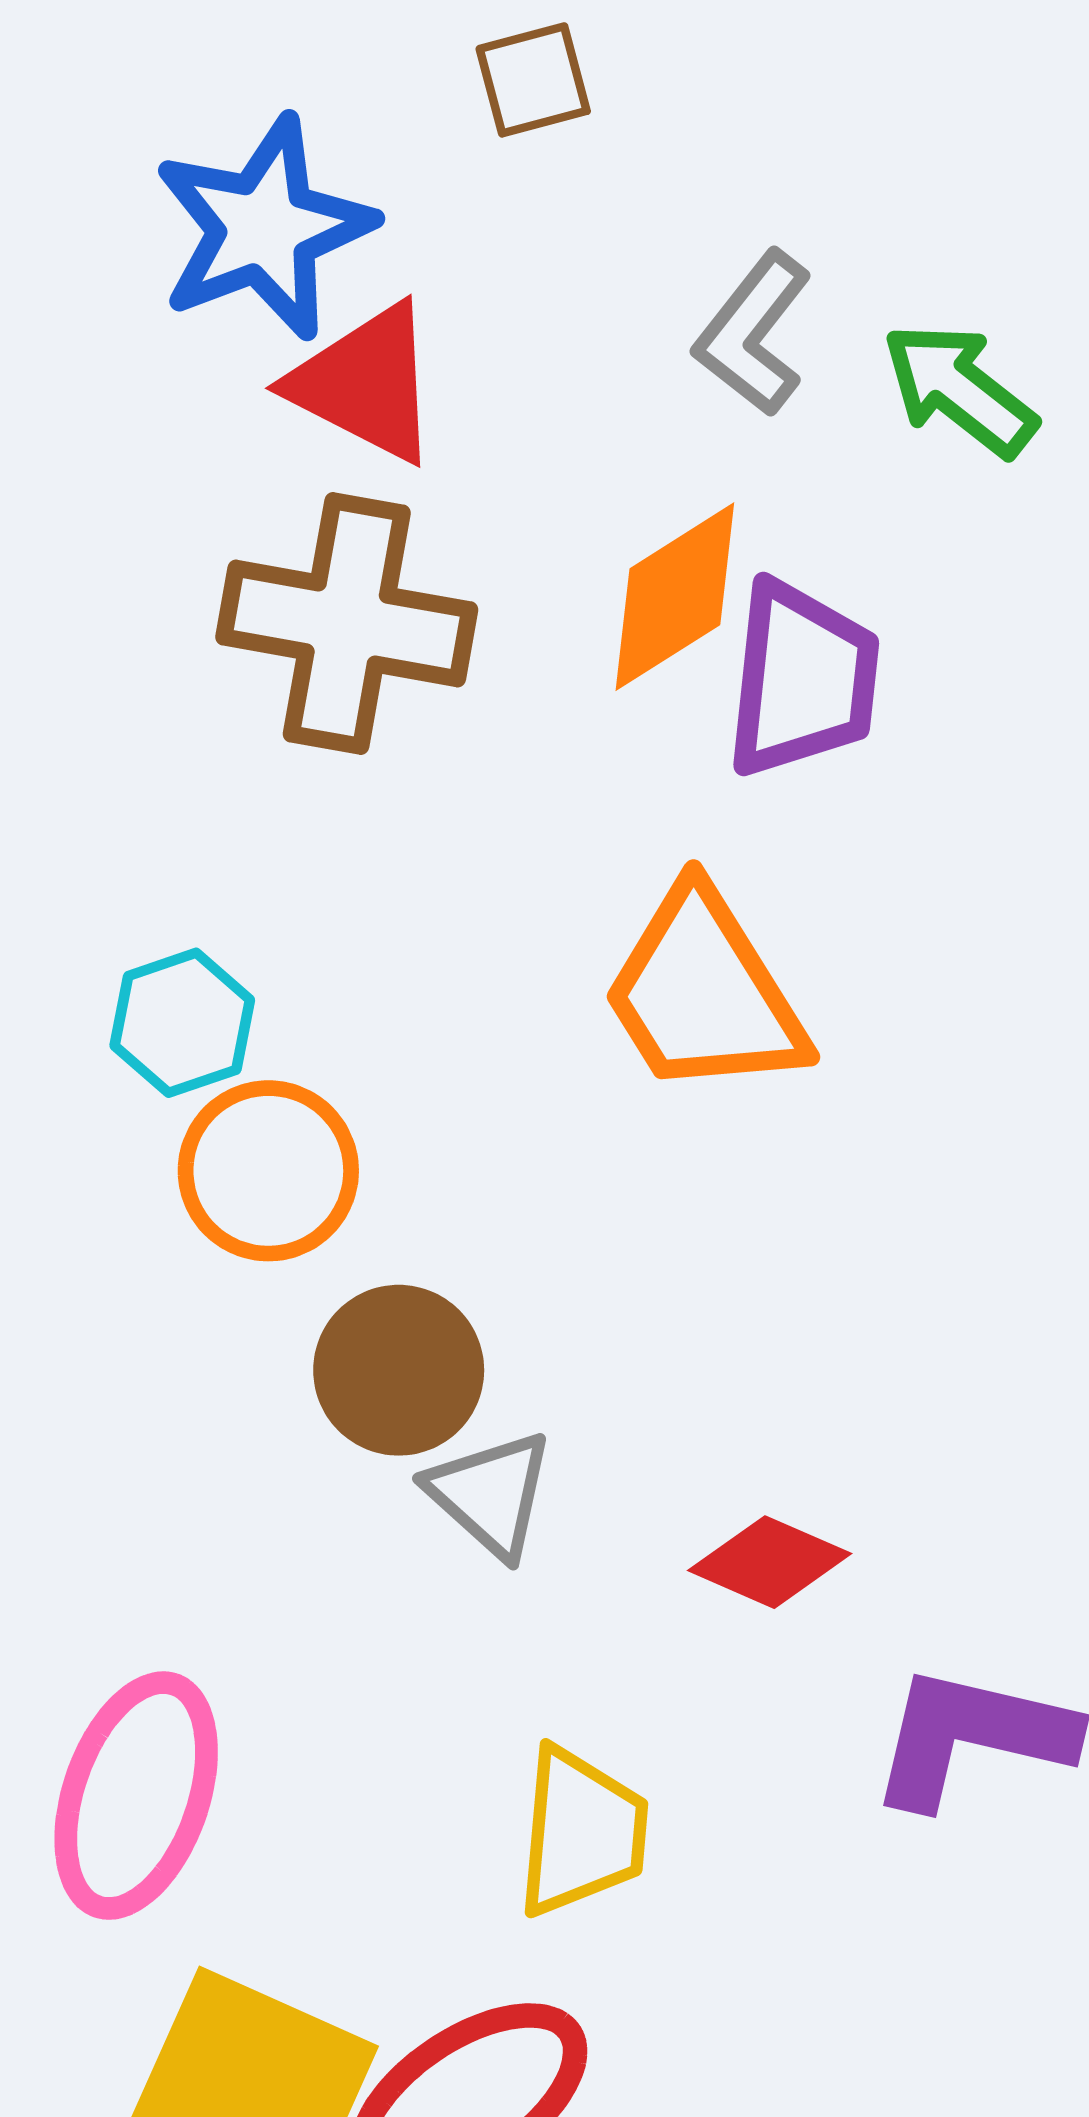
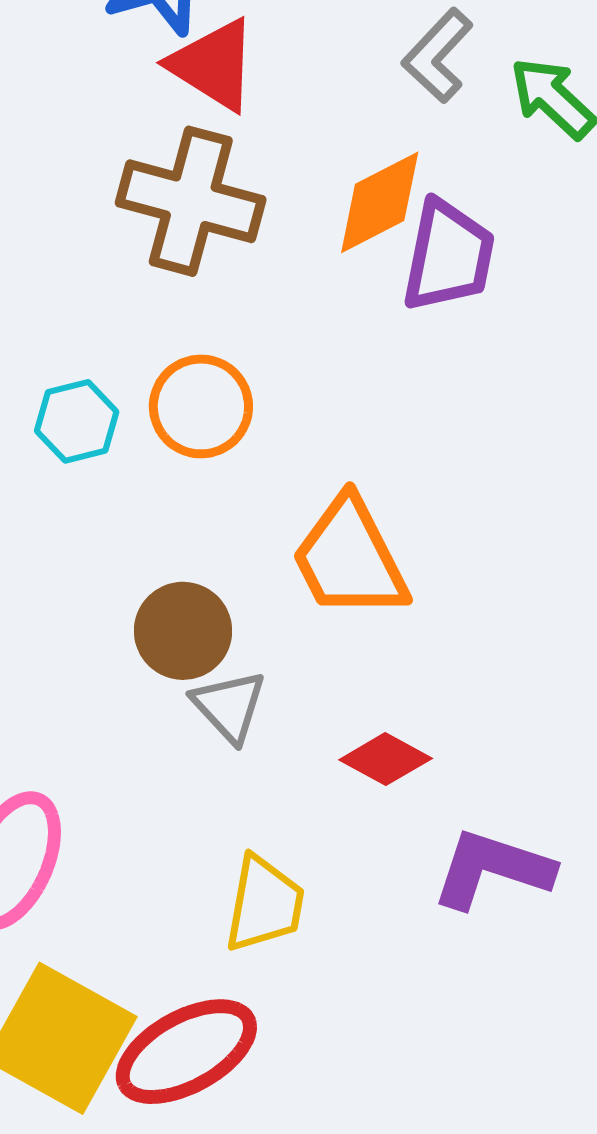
orange trapezoid: (704, 993) -> (350, 558), moved
orange circle: (268, 1171) -> (201, 406), moved

